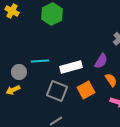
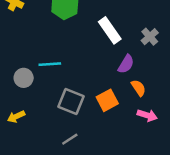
white rectangle: (71, 67) -> (110, 30), moved, turned 70
yellow arrow: (13, 90) -> (16, 117), moved

